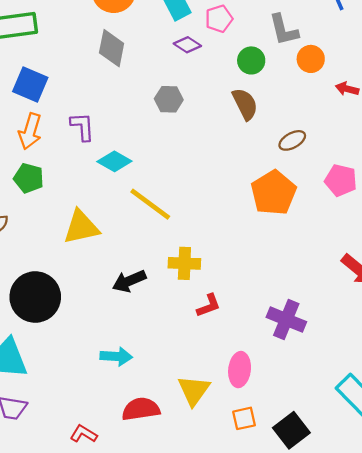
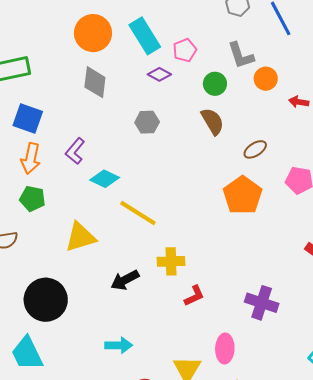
purple L-shape: (82, 127) -> (75, 151), turned -132

